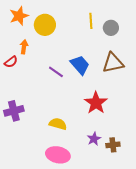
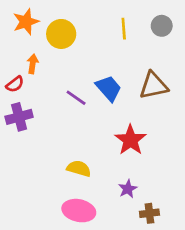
gray circle: (111, 28) -> (162, 26), moved
purple cross: (14, 111) -> (19, 117), moved
brown cross: (113, 145) -> (149, 213), moved

